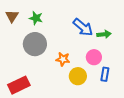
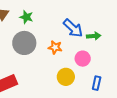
orange star: (63, 59) -> (55, 47), moved
blue rectangle: (105, 74) -> (97, 83), moved

